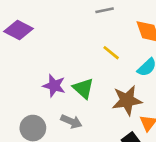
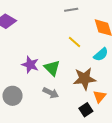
gray arrow: (71, 121) -> (51, 93), moved

